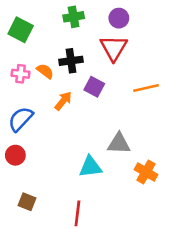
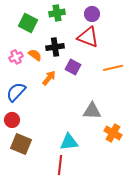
green square: (21, 30) -> (28, 23), moved
red triangle: (114, 48) -> (88, 37), turned -40
pink cross: (21, 74) -> (16, 57), turned -32
cyan triangle: (90, 167) -> (69, 142), moved
brown square: (27, 202) -> (21, 144), moved, size x1.5

